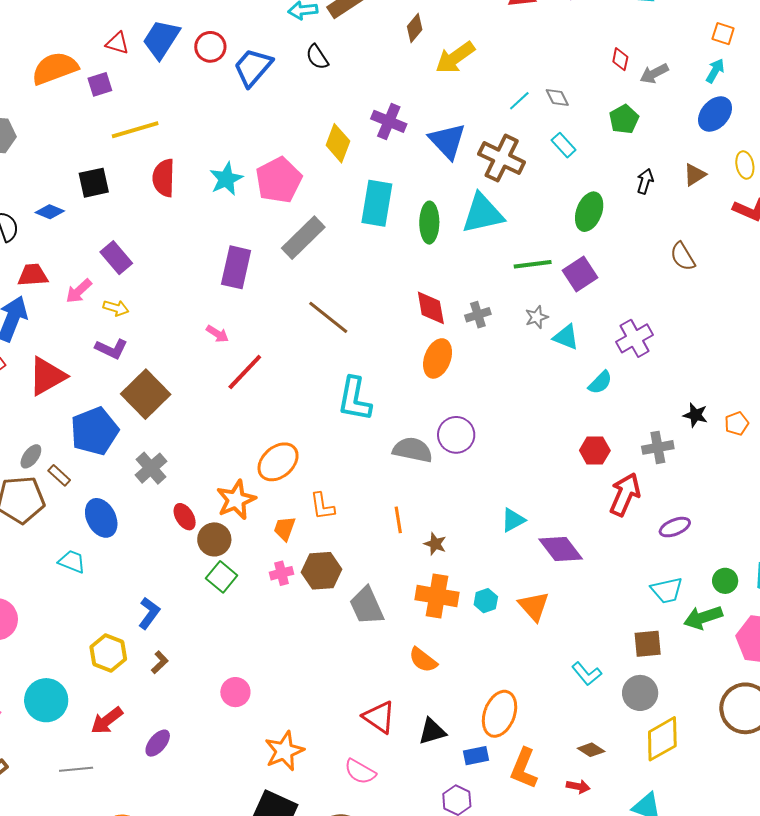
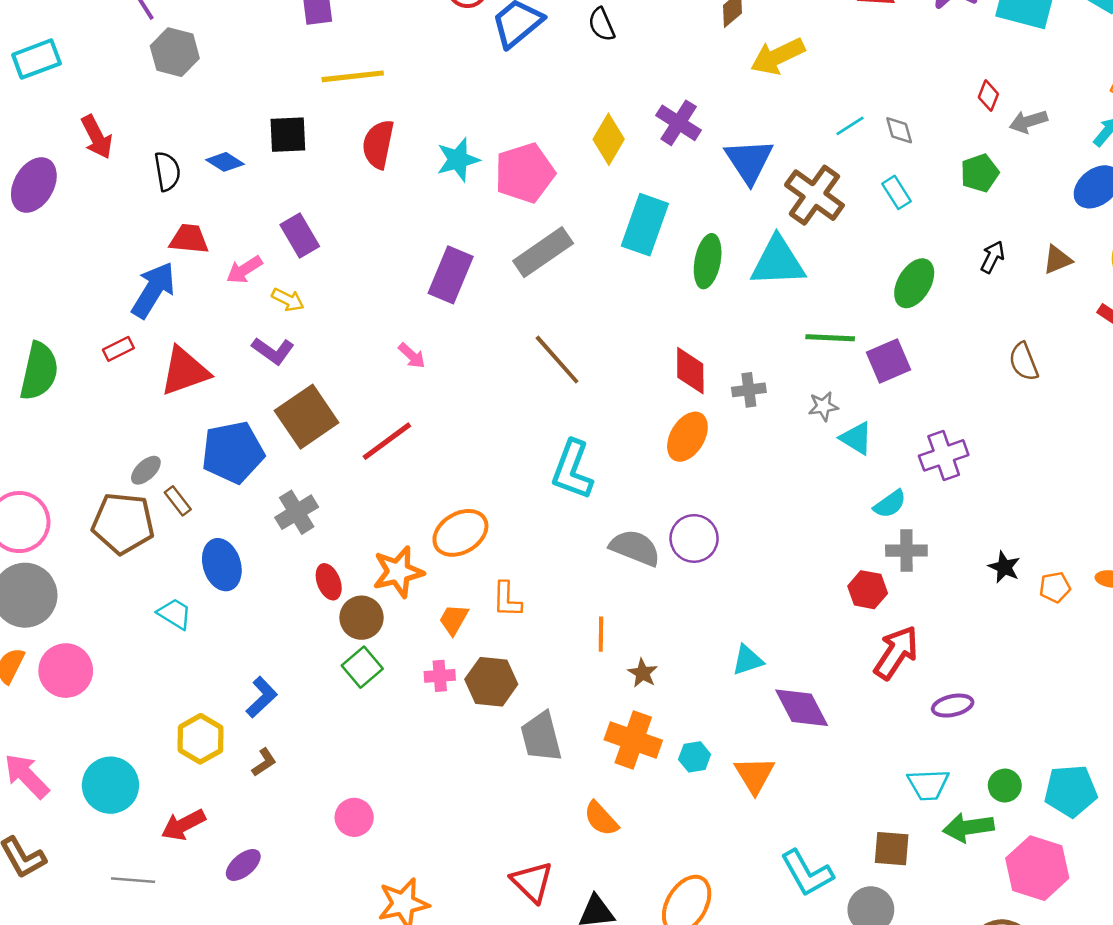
red line: (245, 372) -> (387, 441), moved
gray cross: (658, 447) -> (906, 551), moved
cyan L-shape: (587, 674) -> (807, 873), size x1.4

